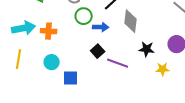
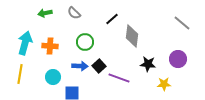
green circle: (84, 16) -> (85, 42), moved
blue arrow: (101, 27) -> (80, 66), moved
cyan arrow: (24, 28) -> (25, 43), turned -65

